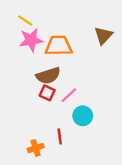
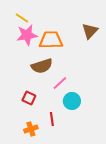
red square: (47, 93) -> (29, 98), moved

